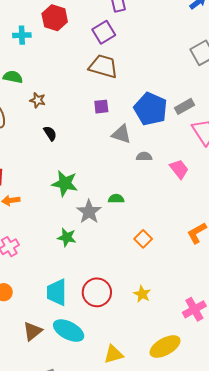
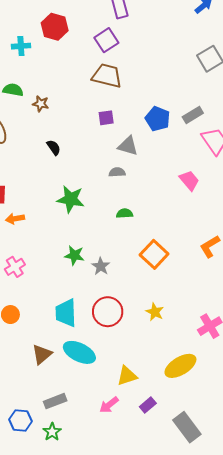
brown star: (38, 100) -> (41, 104), moved
blue pentagon: (151, 109) -> (158, 119), size x0.7
gray semicircle: (144, 157) -> (117, 172), moved
gray star: (89, 212) -> (101, 266), moved, size x0.7
orange square: (143, 239) -> (154, 254), size x1.5

